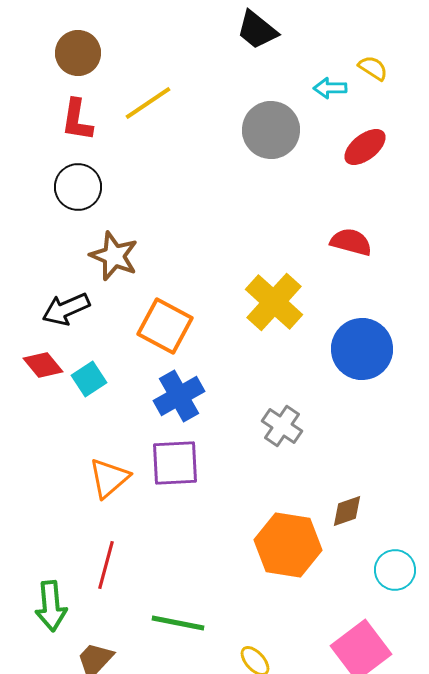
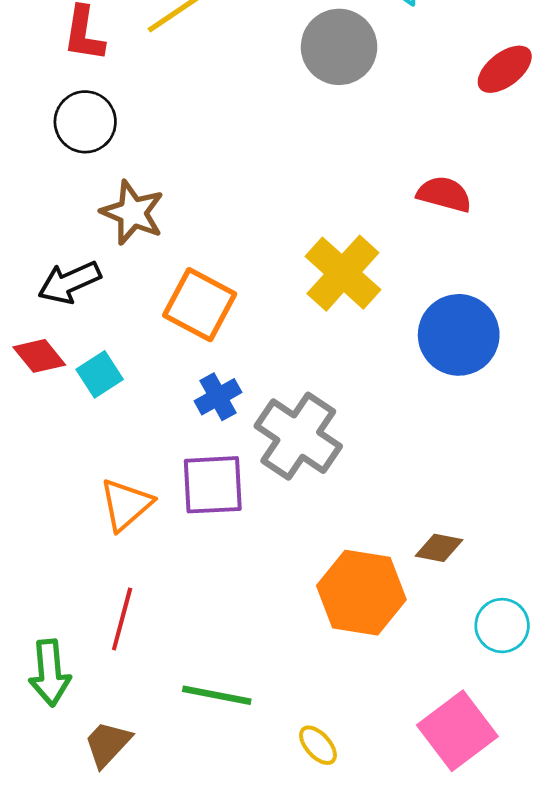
red ellipse: (365, 147) -> (505, 69), moved
blue cross: (179, 396) -> (218, 397), size x0.7
gray cross: (282, 426) -> (298, 436), moved, size x1.6
brown diamond: (347, 511) -> (439, 548), turned 30

